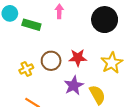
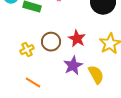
red star: (78, 58) -> (77, 39), turned 30

